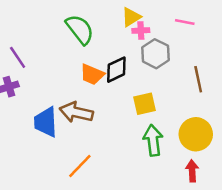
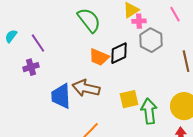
pink line: (185, 22) -> (175, 14), turned 49
yellow square: (144, 104) -> (129, 99), moved

